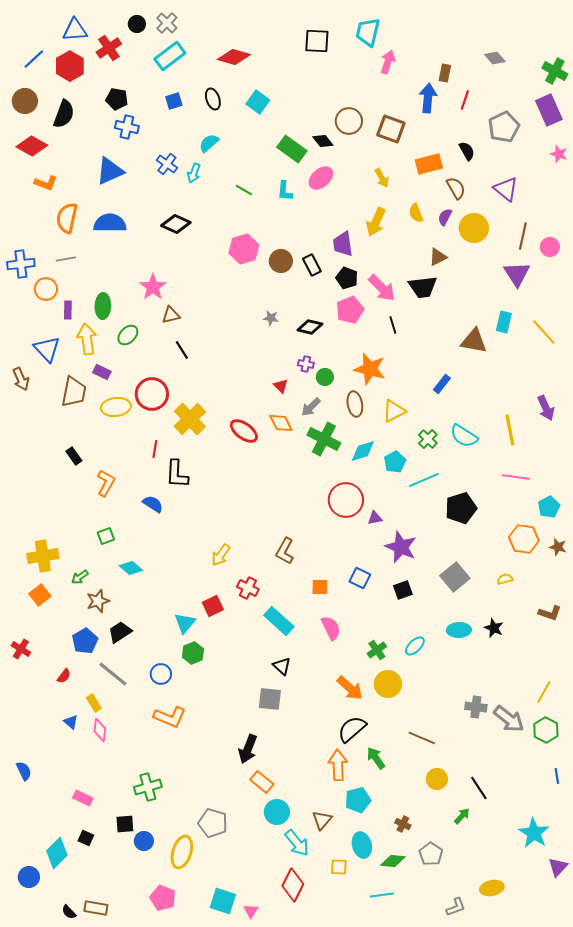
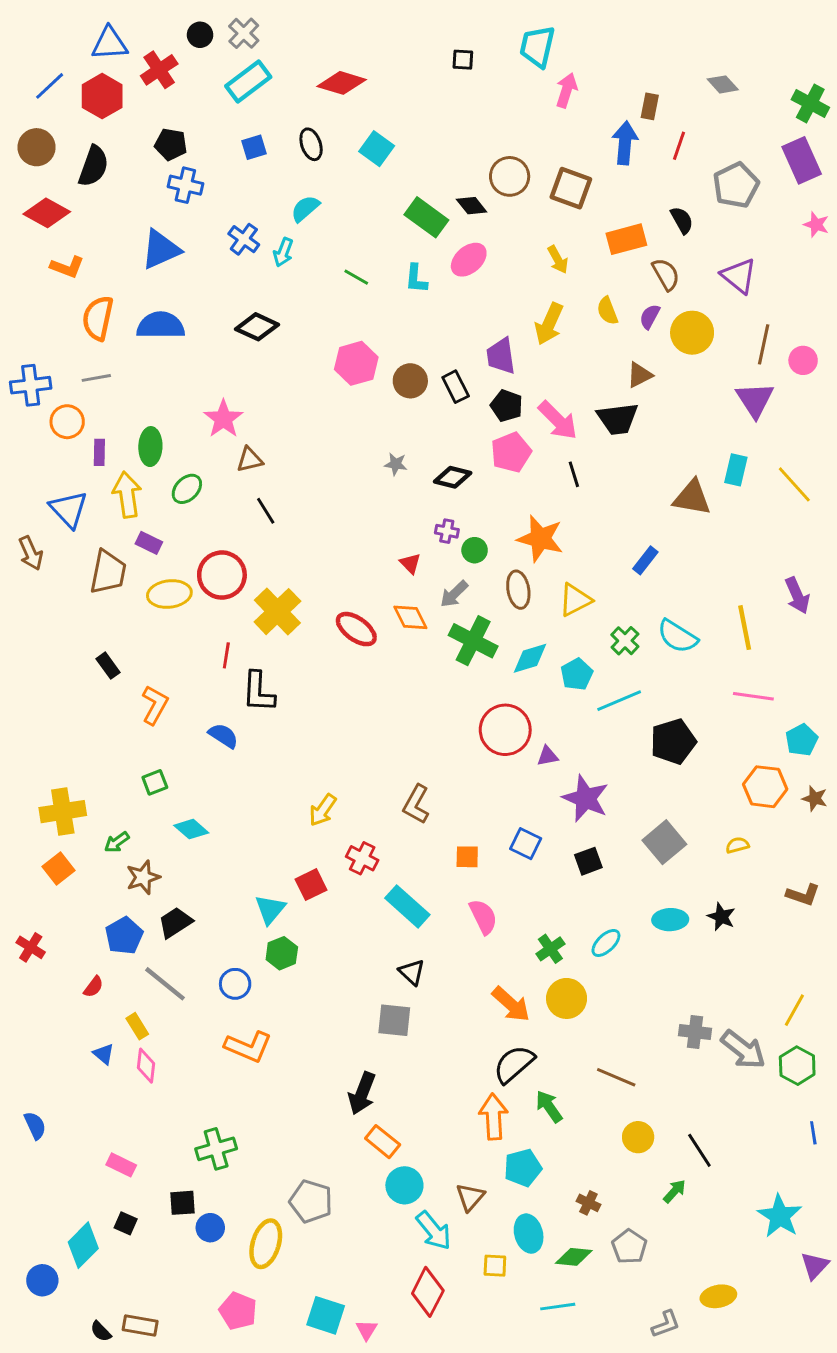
black square: (317, 41) -> (463, 60), size x0.6

